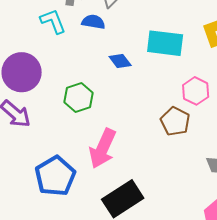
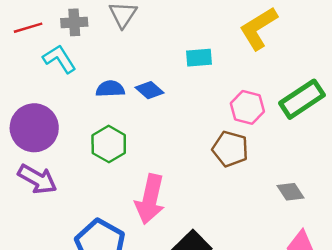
blue semicircle: (93, 22) -> (110, 89), moved
cyan rectangle: (165, 43) -> (199, 58), size x0.6

